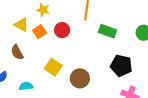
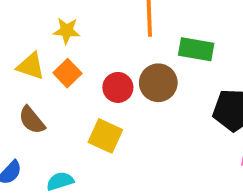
red circle: (62, 30) -> (118, 87), moved
brown circle: (80, 78) -> (158, 83), moved

